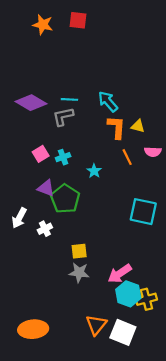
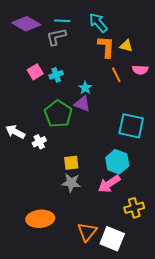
purple triangle: (46, 188) -> (82, 104), moved
white arrow: (19, 218) -> (15, 132), turned 90
cyan hexagon: (128, 294) -> (117, 162), moved
orange ellipse: (33, 329) -> (40, 219), moved

